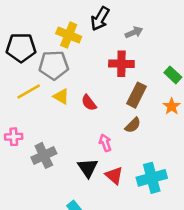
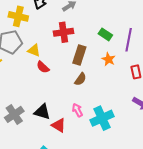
yellow triangle: (61, 96) -> (34, 50), moved
pink arrow: (105, 143) -> (77, 110), moved
black triangle: (88, 168) -> (42, 112), moved, turned -30
red triangle: (114, 175) -> (59, 125), moved

